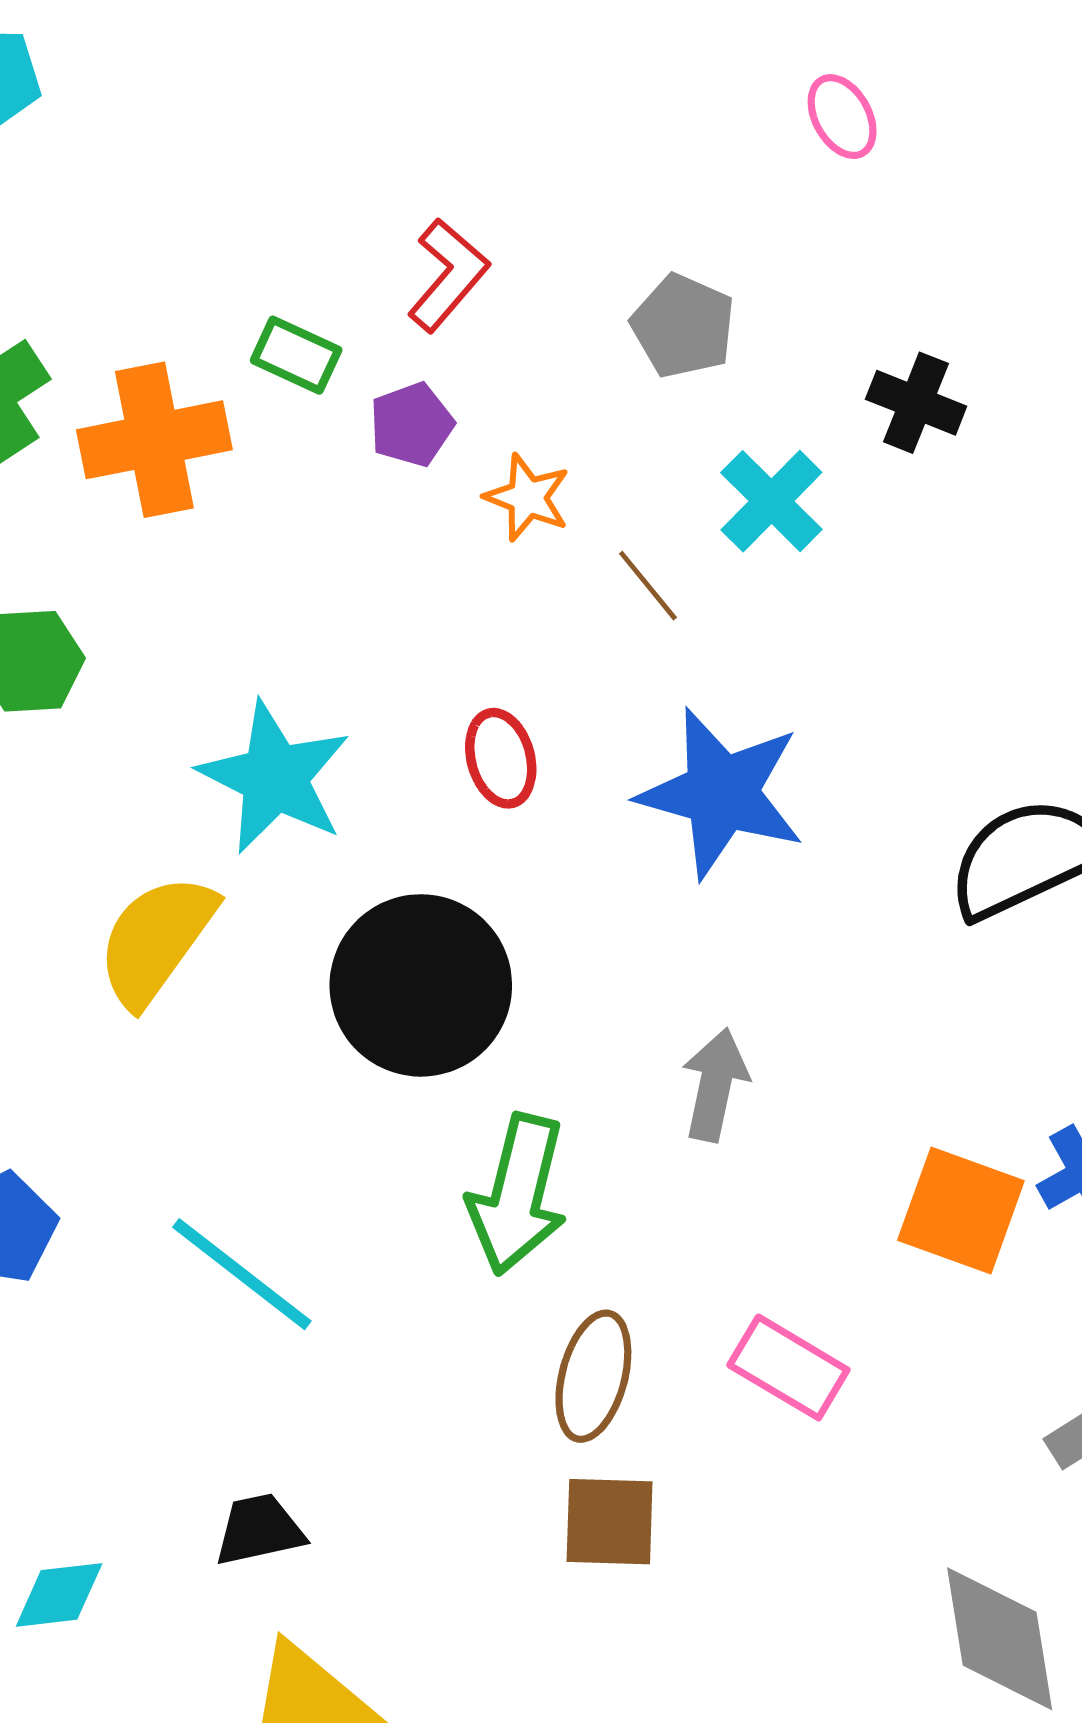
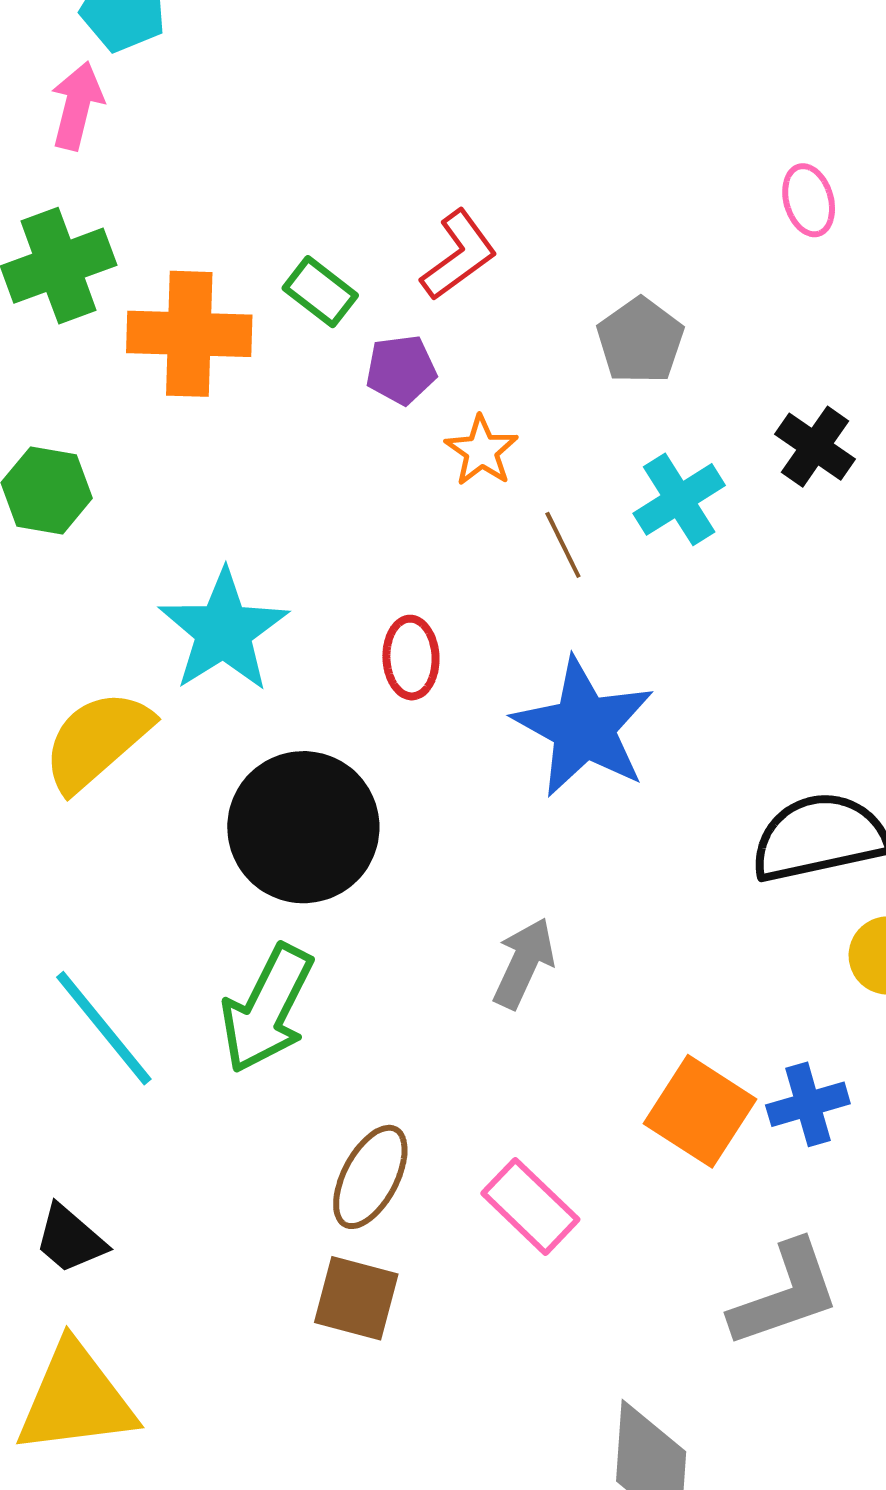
green arrow: (518, 1194) -> (267, 1009), moved
black trapezoid: (259, 1530) -> (70, 1239), turned -140

